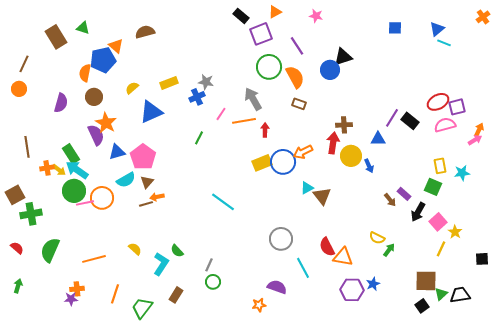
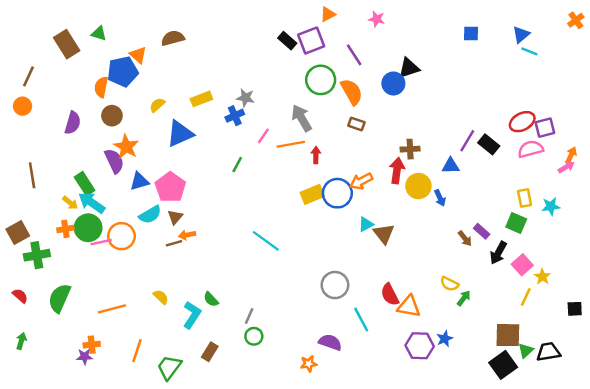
black rectangle: (241, 16) -> (287, 41), moved
orange cross: (47, 168) -> (65, 229), moved
black square: (422, 306) -> (503, 365), size x1.6

